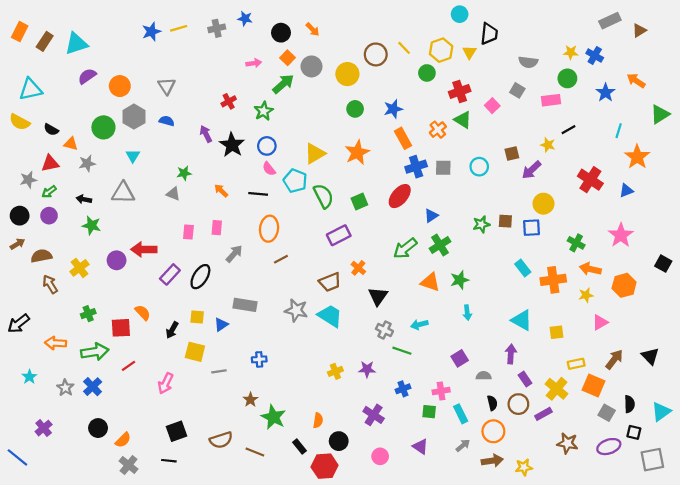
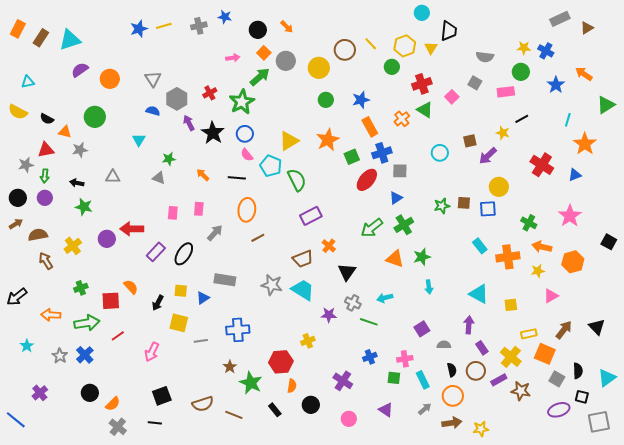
cyan triangle: (30, 89) -> (28, 82), size x0.6
green star: (264, 111) -> (242, 102), size x1.4
gray hexagon: (134, 117) -> (177, 99), moved
cyan triangle: (133, 156) -> (139, 140), moved
gray square: (443, 168) -> (400, 171), moved
green arrow: (49, 192) -> (45, 176), turned -48
gray triangle: (123, 193) -> (113, 177), size x0.7
green square: (359, 201) -> (352, 157), moved
blue cross: (259, 359) -> (238, 330), size x1.6
purple star: (367, 369) -> (329, 315), moved
brown star: (567, 443) -> (521, 391), moved
red hexagon: (325, 466) -> (281, 362), moved

